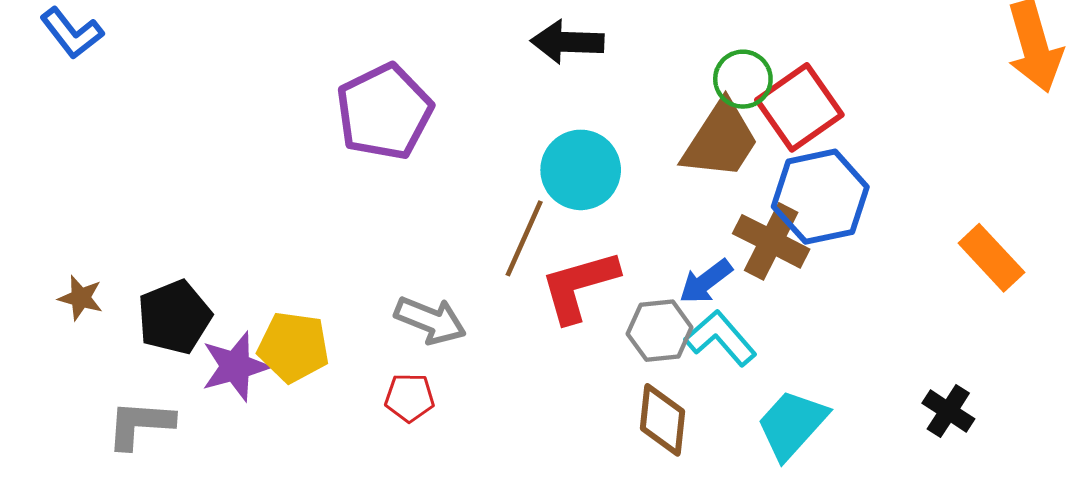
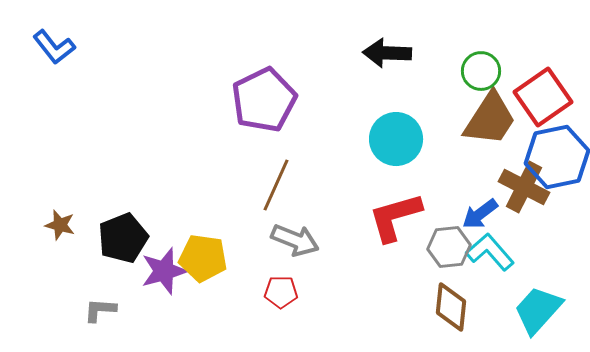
green circle: (743, 79) -> (481, 71), moved
brown line: (524, 238) -> (276, 185), moved
gray L-shape: (140, 424) -> (100, 310), size x0.7

